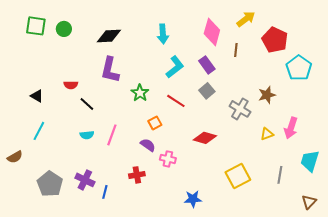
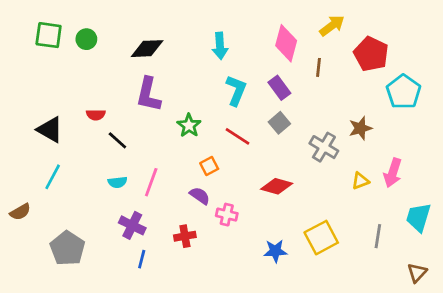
cyan L-shape: (175, 67) -> (236, 90), turned -30
black triangle: (37, 96) -> (50, 130), size x1.5
purple cross: (85, 180) -> (132, 225), moved
blue star: (193, 199) -> (275, 251), moved

